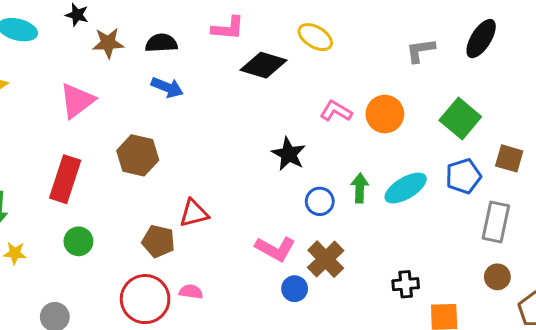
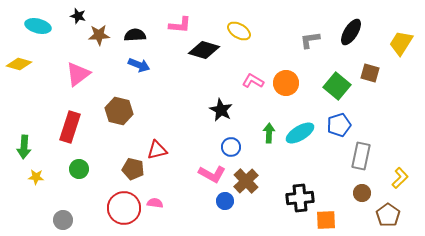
brown square: (509, 158) -> (370, 73), moved
blue circle: (320, 201) -> (231, 147), moved
black cross: (406, 284) -> (300, 198), size x1.5

